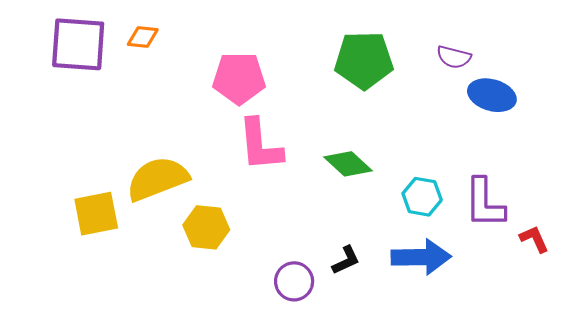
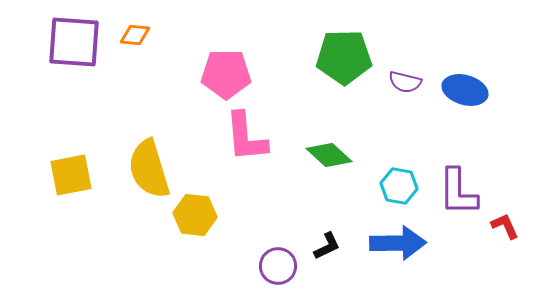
purple semicircle: (454, 57) -> (405, 82), moved
yellow semicircle: (158, 179) -> (149, 169), turned -86
yellow square: (96, 214) -> (71, 175), moved

